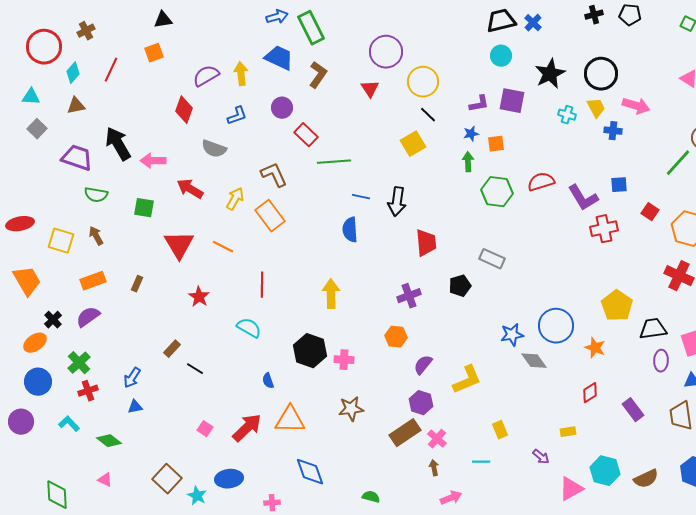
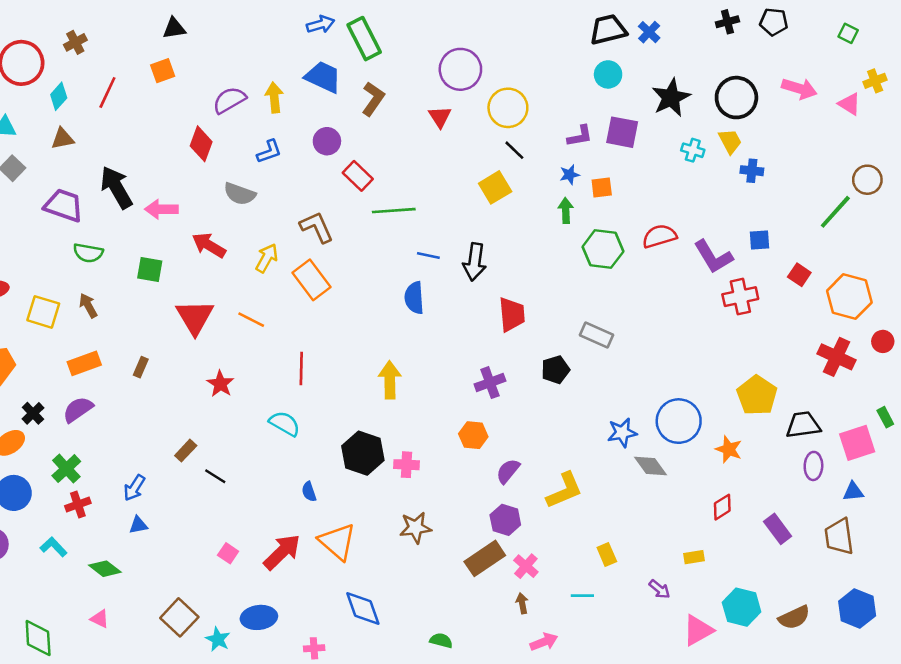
pink arrow: (636, 106) -> (799, 89), moved
orange triangle: (290, 420) -> (337, 542), turned 40

